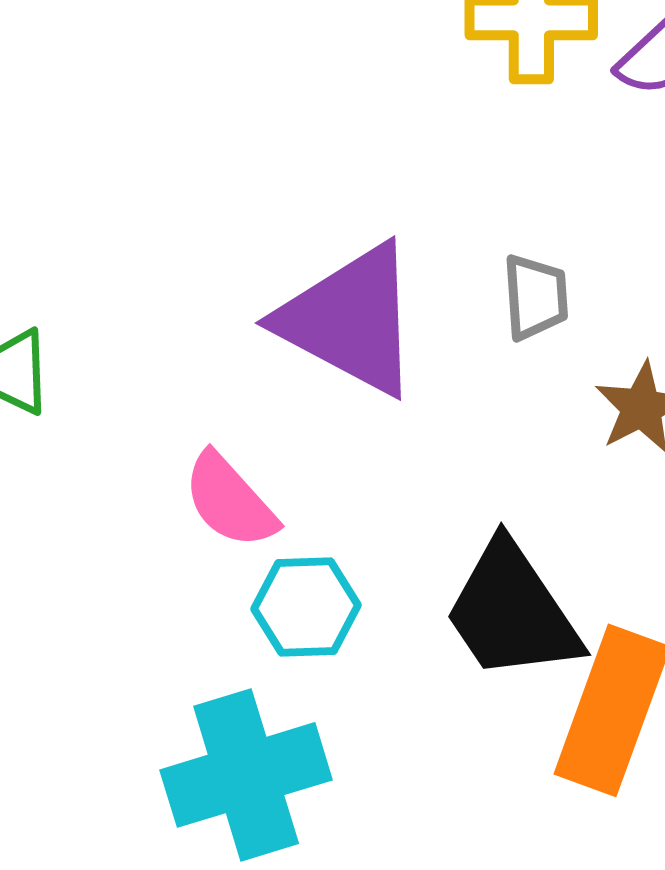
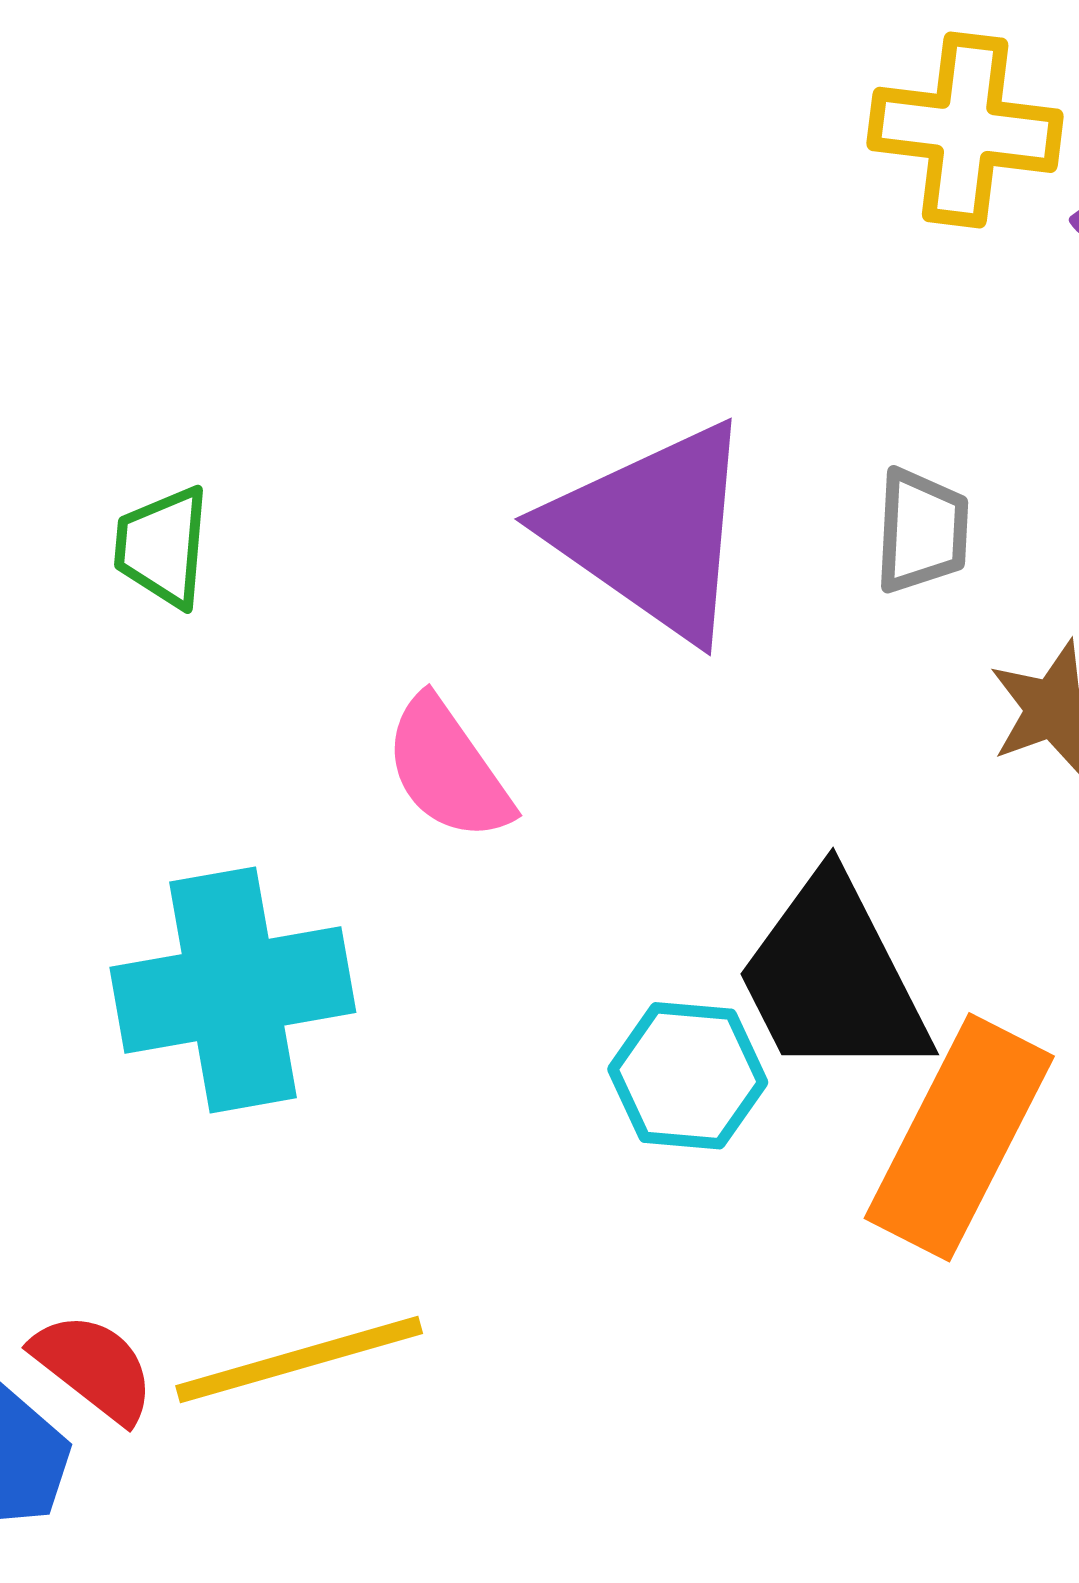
cyan hexagon: (306, 607) -> (688, 1076), moved
cyan cross: (246, 775) -> (233, 990), moved

